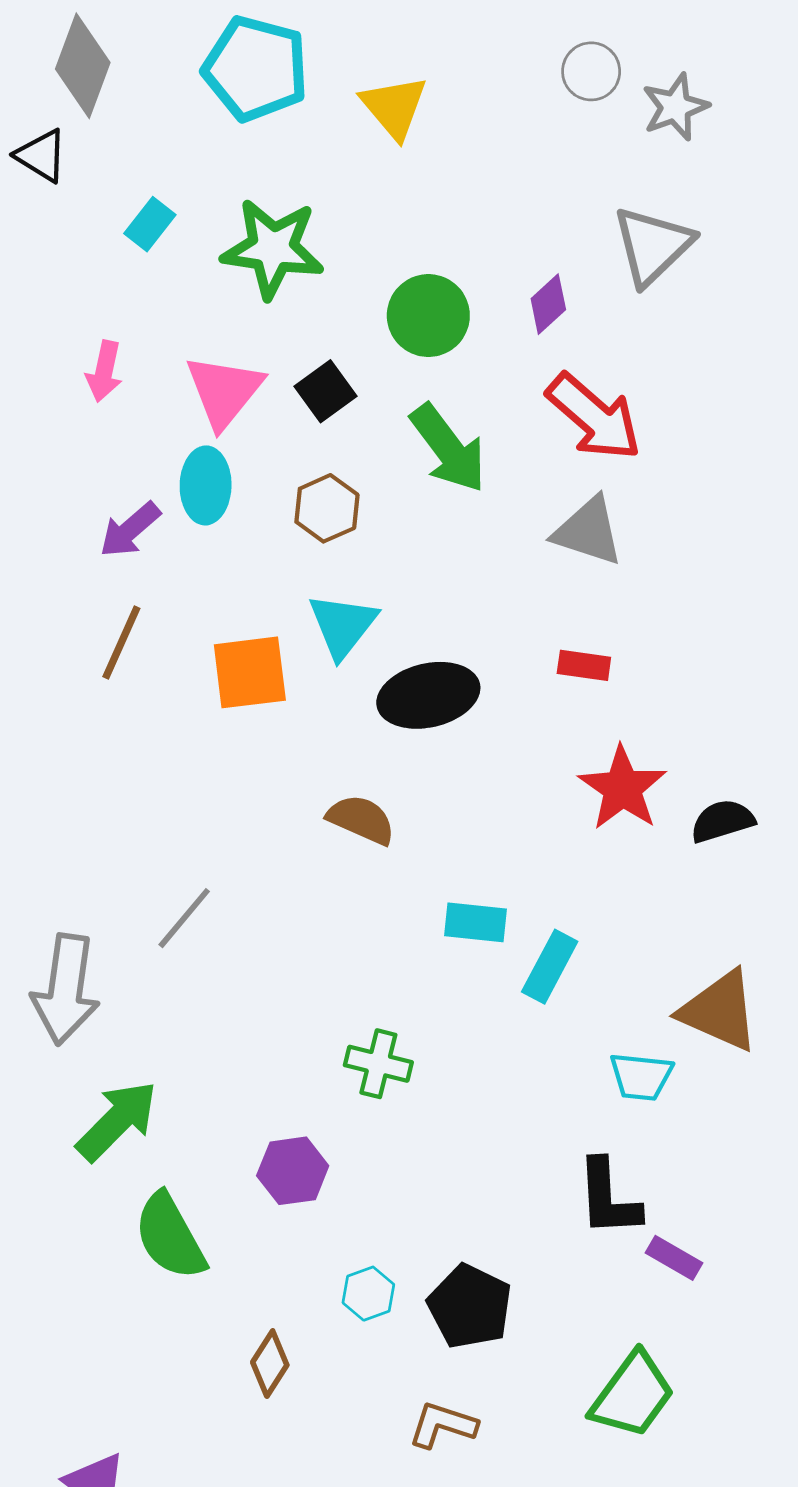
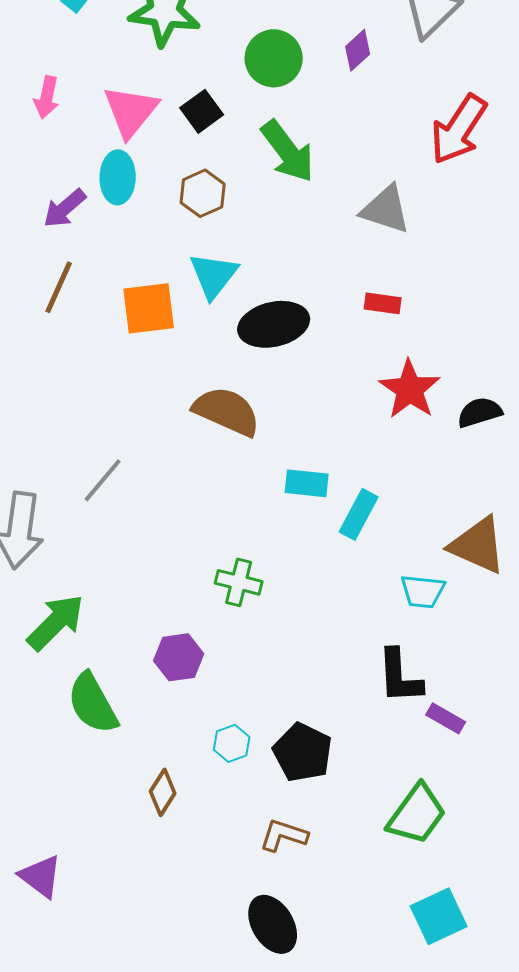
red arrow: (594, 417) -> (459, 129), moved, turned 82
brown semicircle: (361, 820) -> (227, 411), size x1.4

